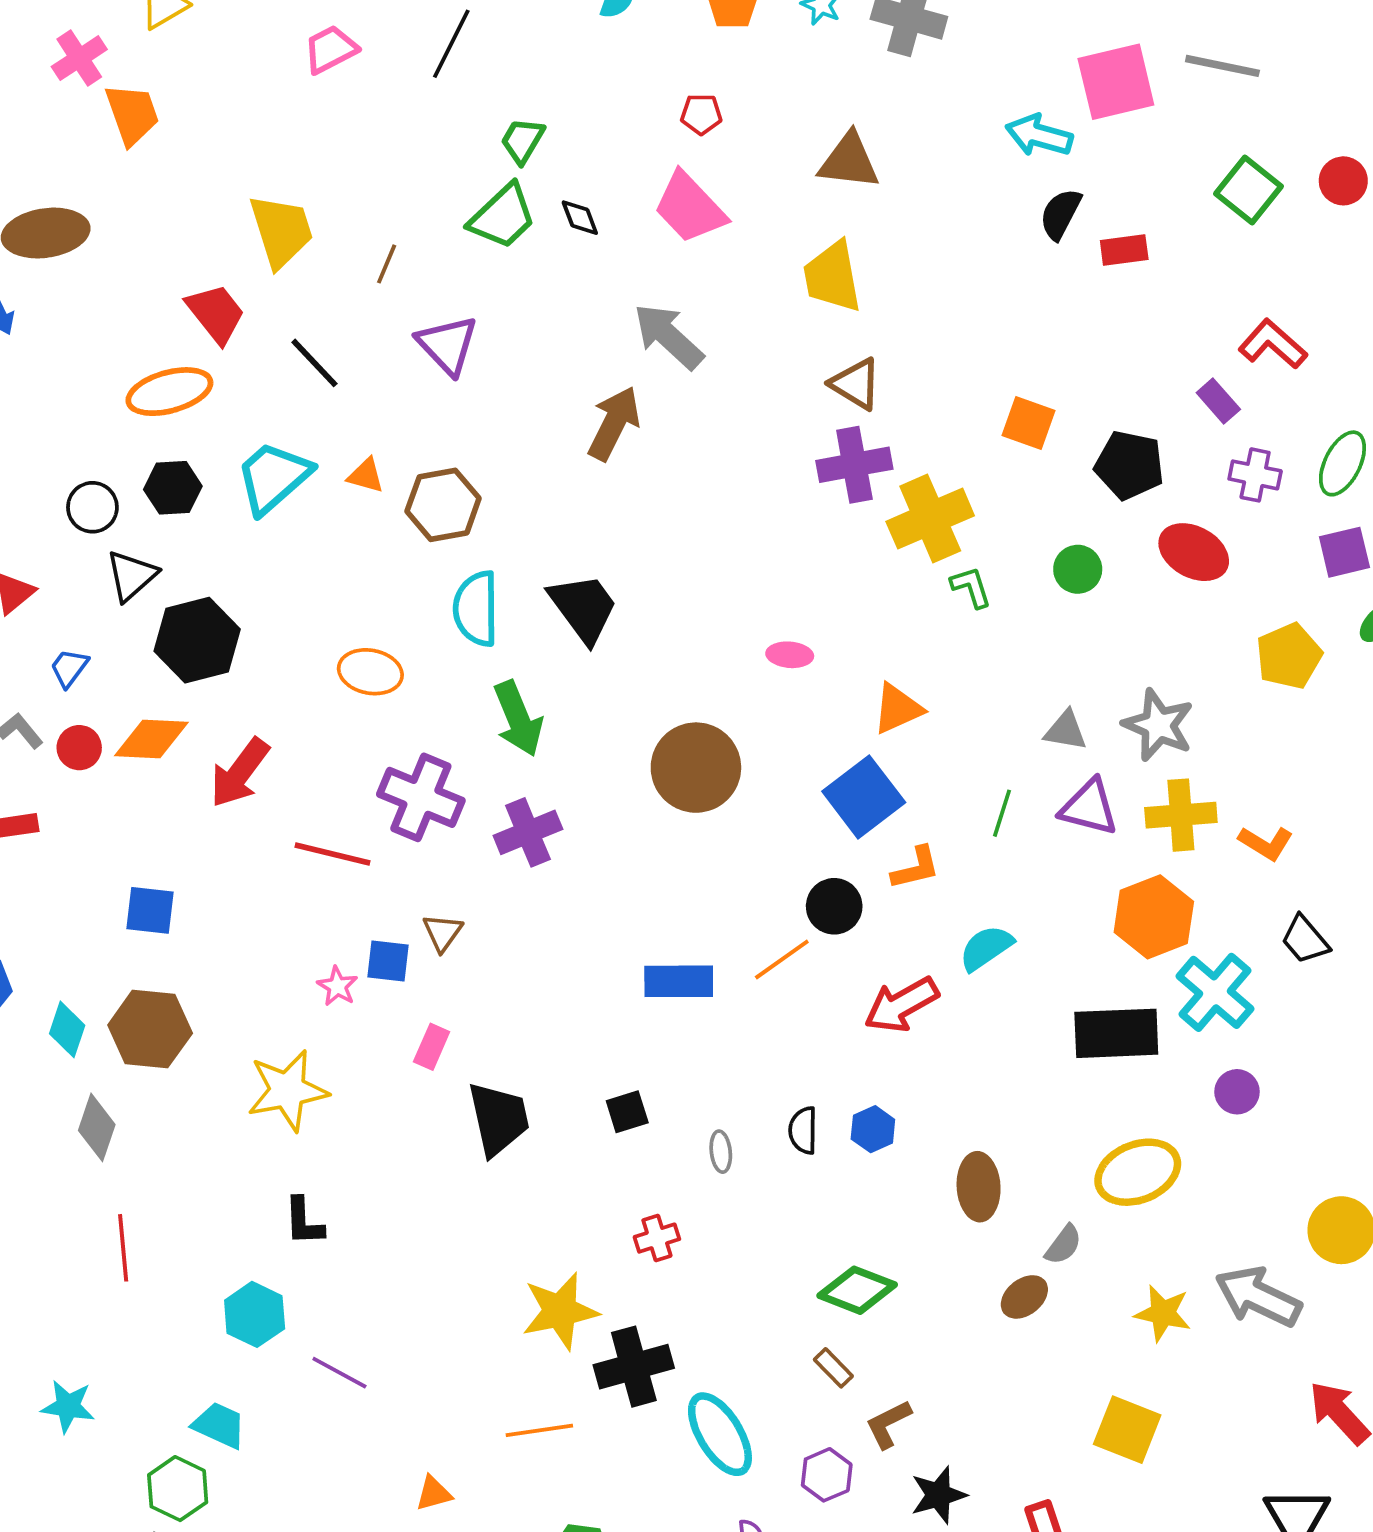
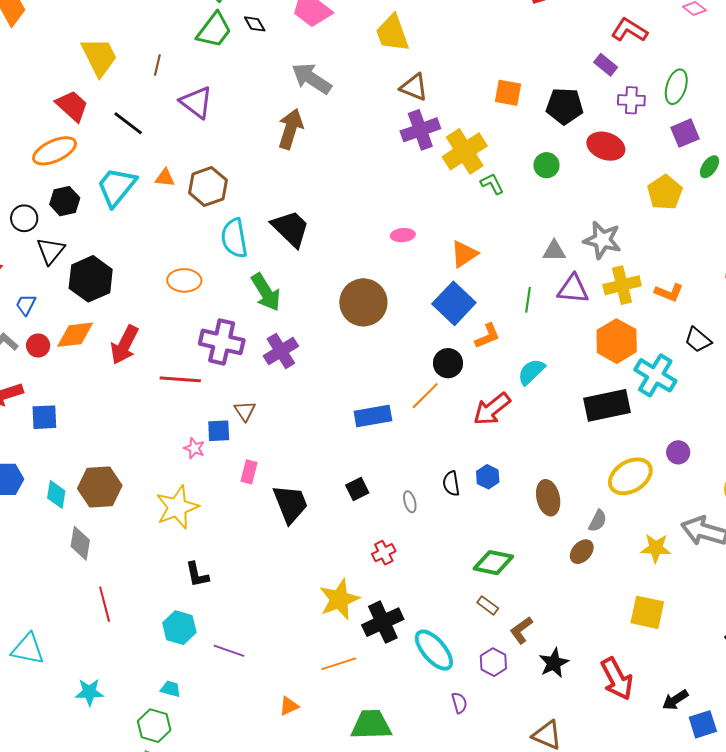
blue square: (150, 910) -> (44, 417), moved
purple circle: (1237, 1092) -> (678, 452), moved
cyan trapezoid: (219, 1425) -> (170, 689), size x0.7

